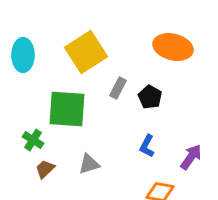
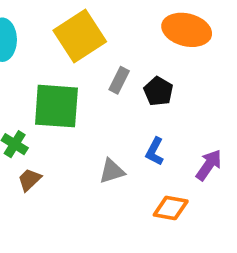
gray triangle: (89, 164) -> (112, 171), moved

